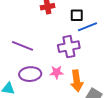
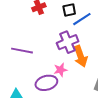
purple ellipse: (30, 74) -> (46, 83), moved
orange arrow: (77, 81) -> (81, 56), moved

